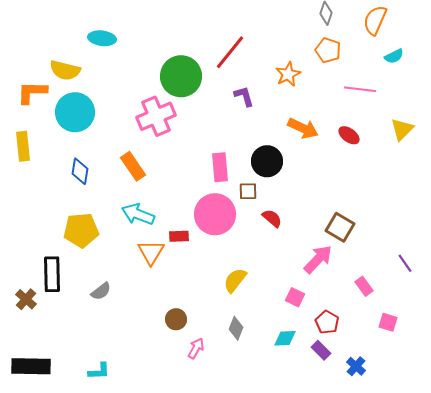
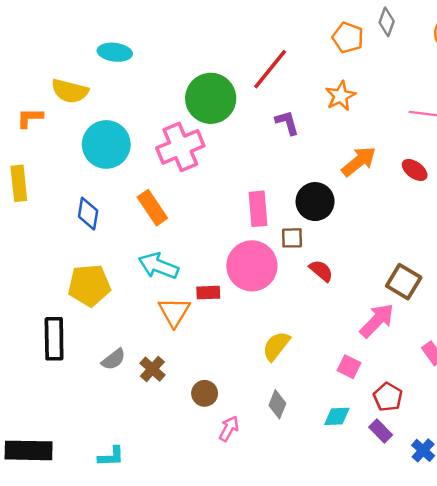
orange pentagon: (328, 50) -> (348, 38), moved
orange L-shape: (32, 92) -> (30, 118), size x0.7
cyan circle: (75, 112) -> (106, 144), moved
orange arrow: (303, 128) -> (359, 161), turned -64
brown cross: (26, 299) -> (152, 369), moved

